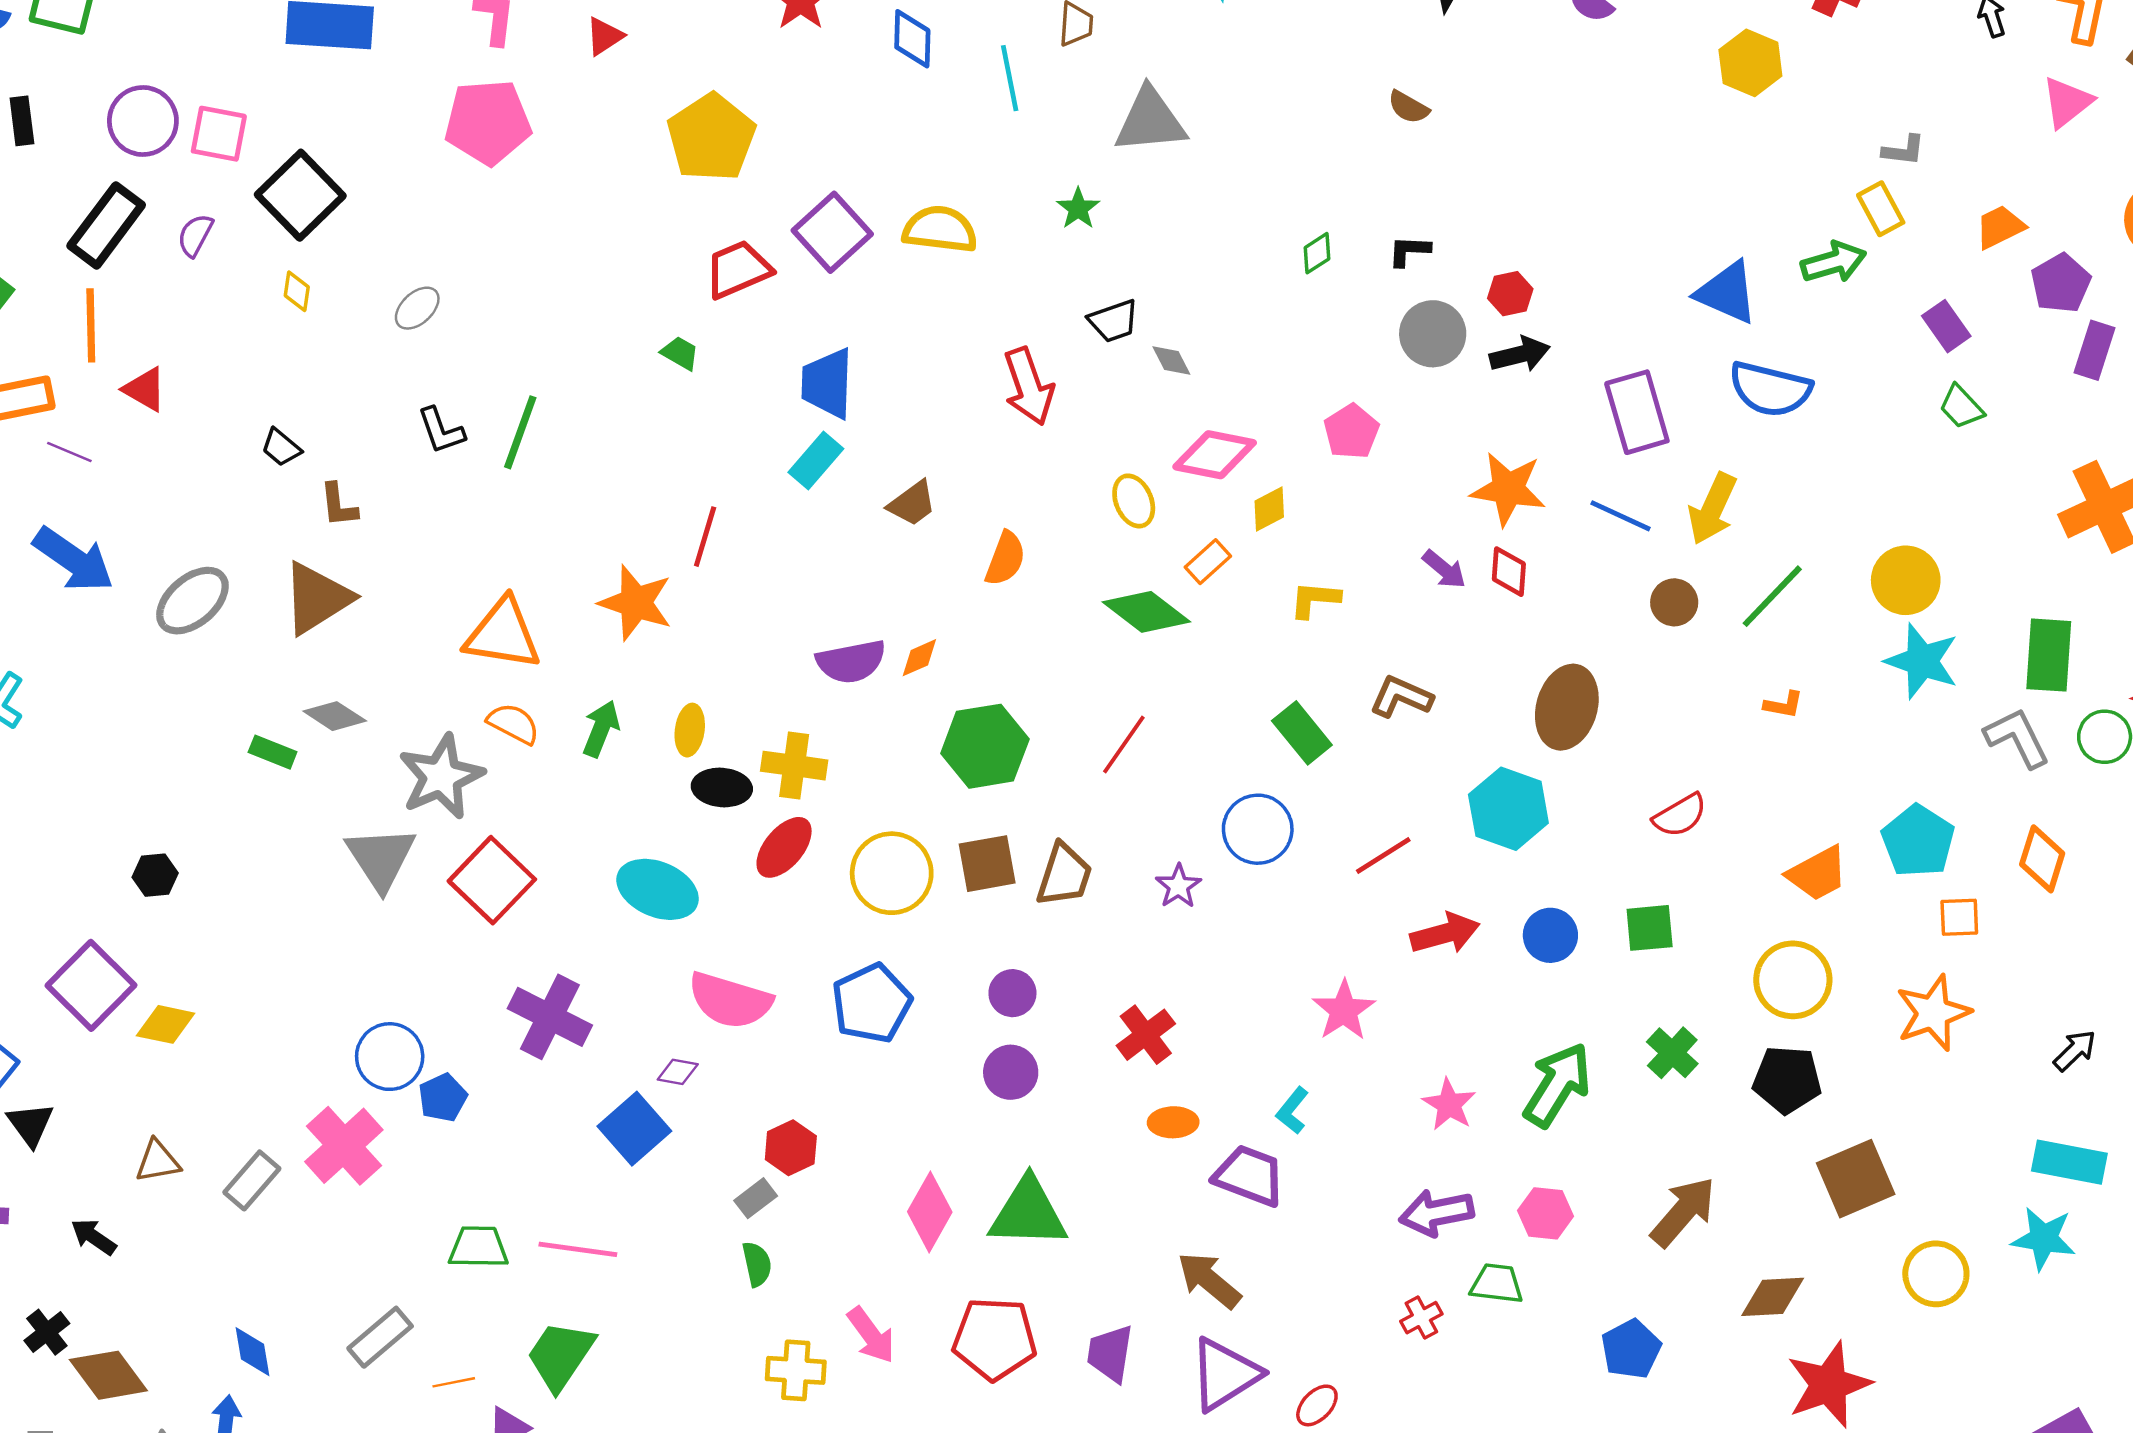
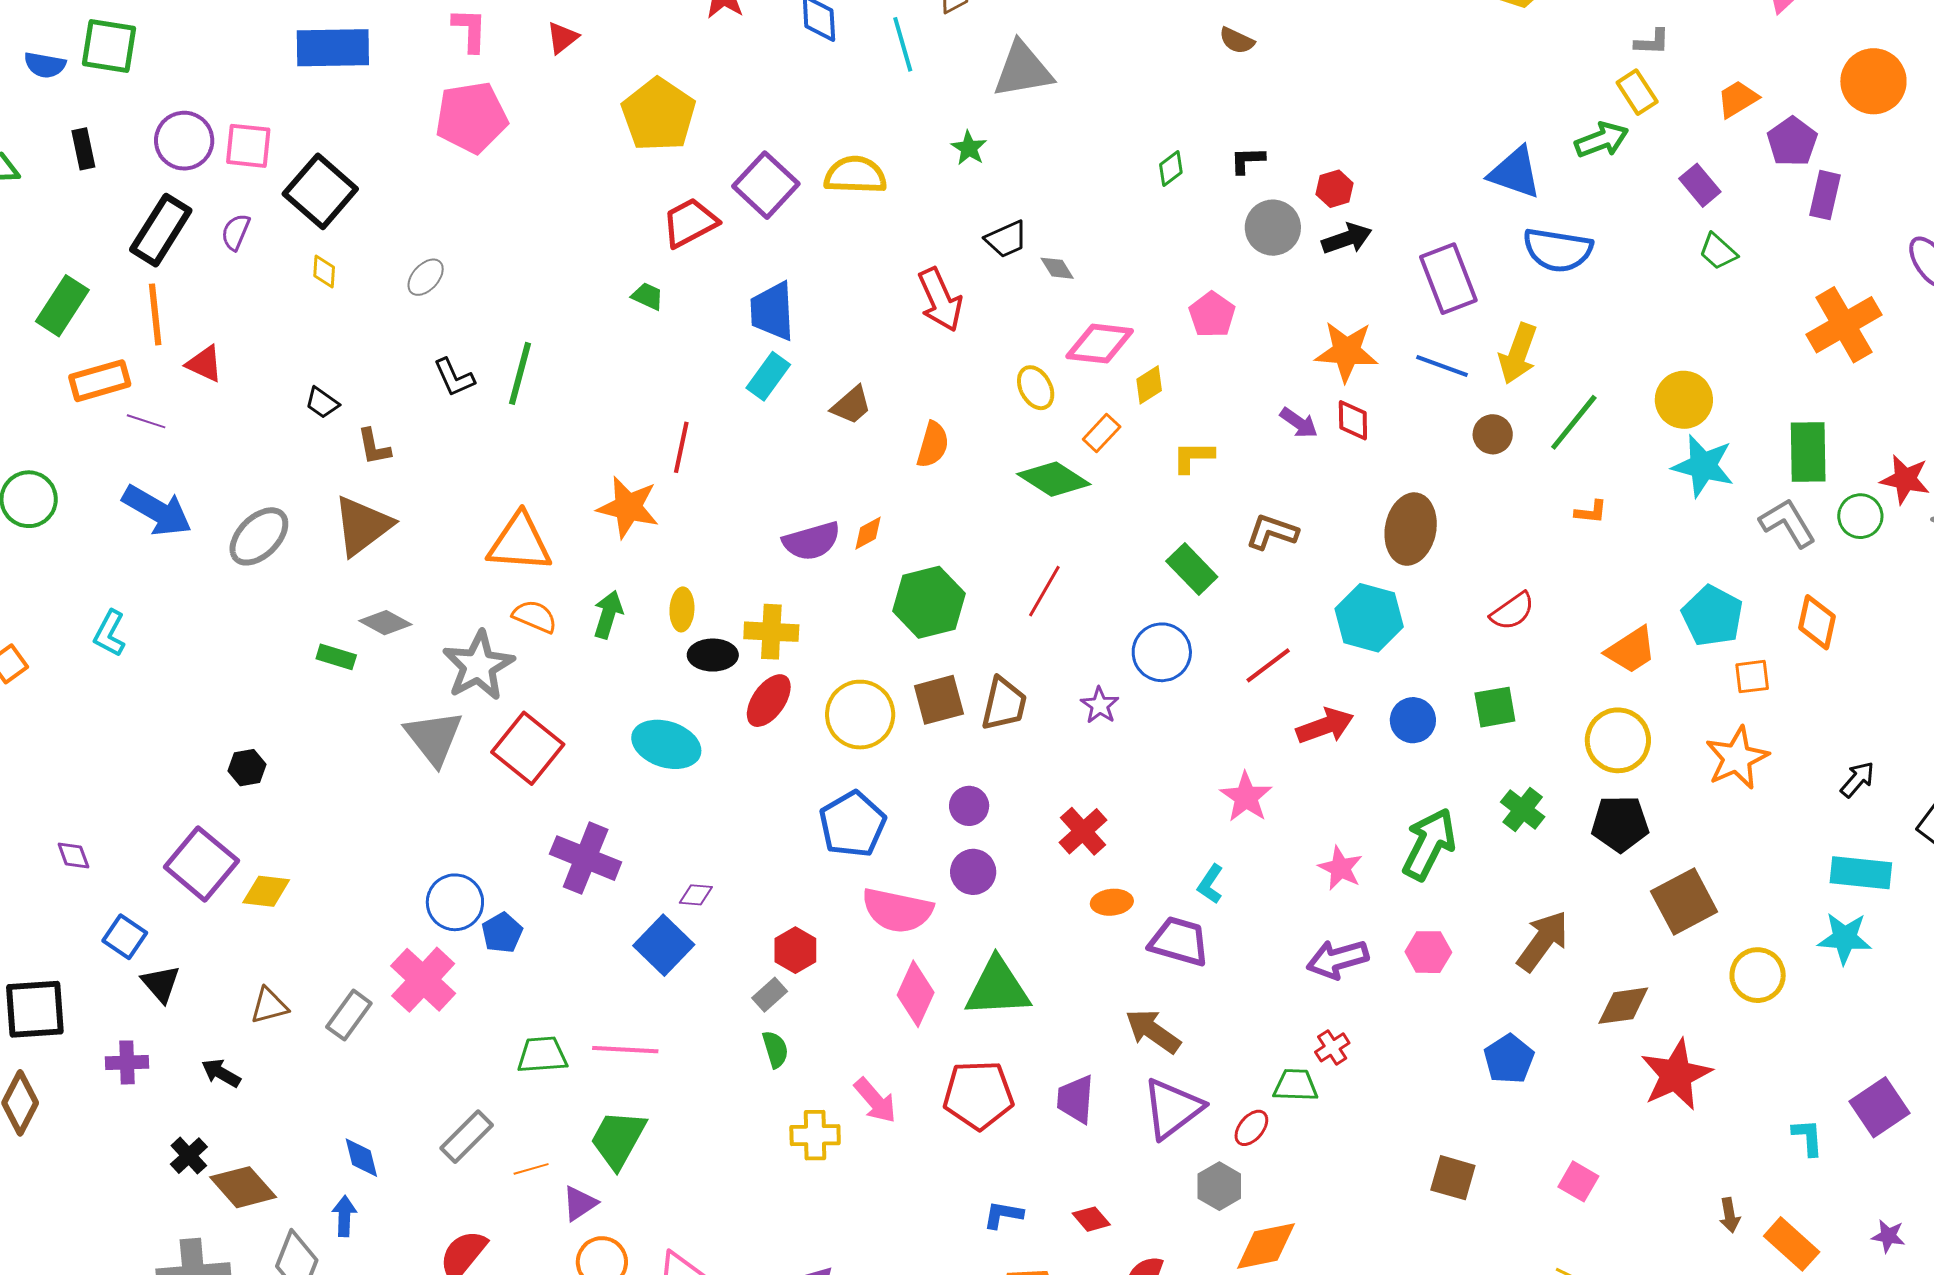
pink semicircle: (730, 1000) -> (897, 910), moved
green trapezoid: (1497, 1284) -> (1296, 1085), moved

